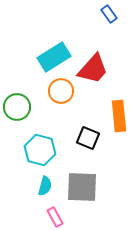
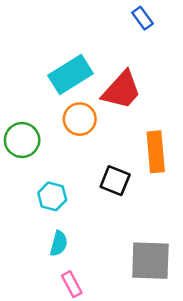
cyan hexagon: (40, 150) -> (52, 196), size x0.7
gray square: (82, 187) -> (150, 261), moved

